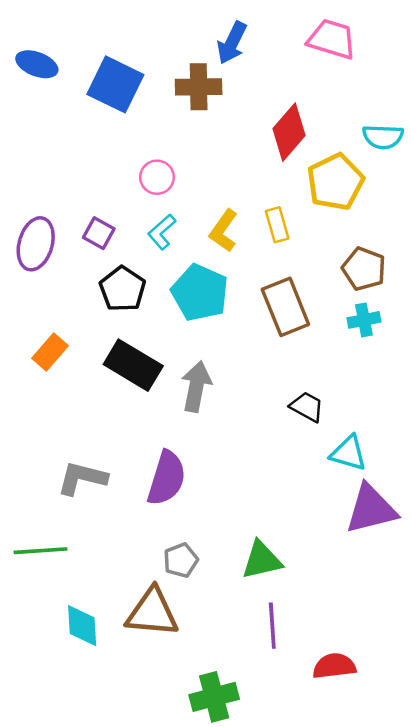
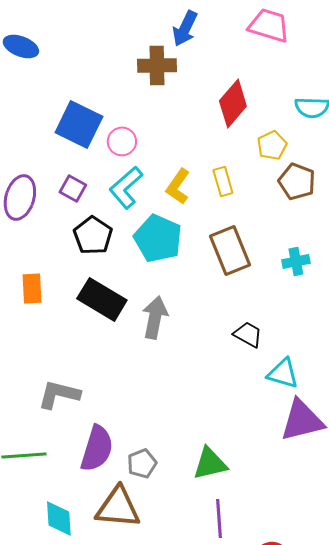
blue square: (115, 84) -> (79, 124), moved
yellow pentagon: (335, 182) -> (272, 145), size x0.6
cyan L-shape: (162, 232) -> (126, 187), size x1.4
brown pentagon: (364, 269) -> (297, 181), moved
orange rectangle: (50, 352) -> (32, 288), turned -44
purple semicircle: (167, 478) -> (97, 448), moved

